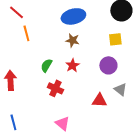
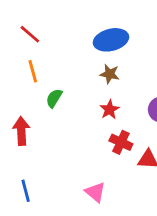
orange line: (26, 33) -> (33, 71), moved
green semicircle: (46, 65) -> (54, 98), moved
red cross: (55, 88) -> (121, 142), moved

